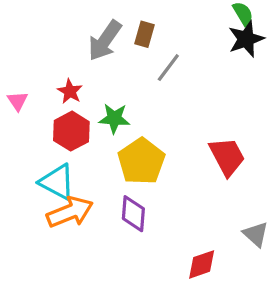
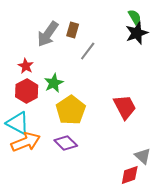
green star: (114, 118) -> (54, 83), turned -30
purple diamond: (133, 214) -> (66, 143), turned -50
red diamond: (202, 264) -> (130, 175), moved

